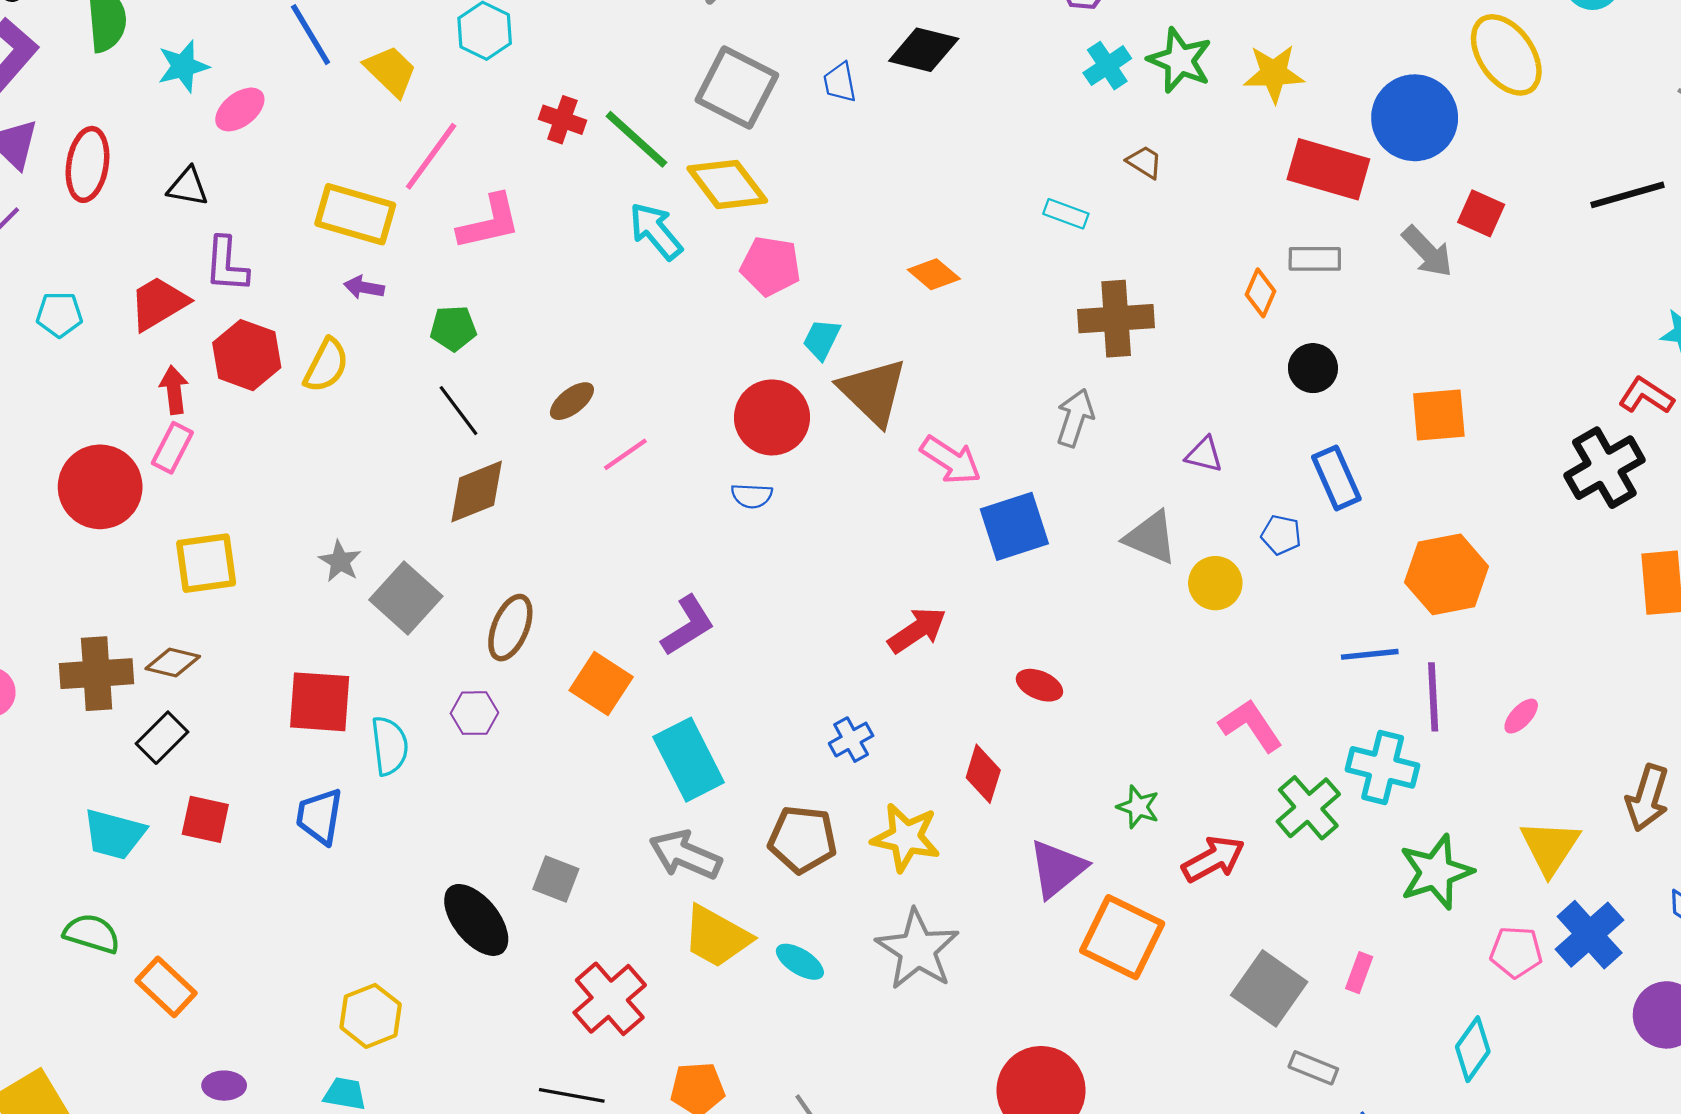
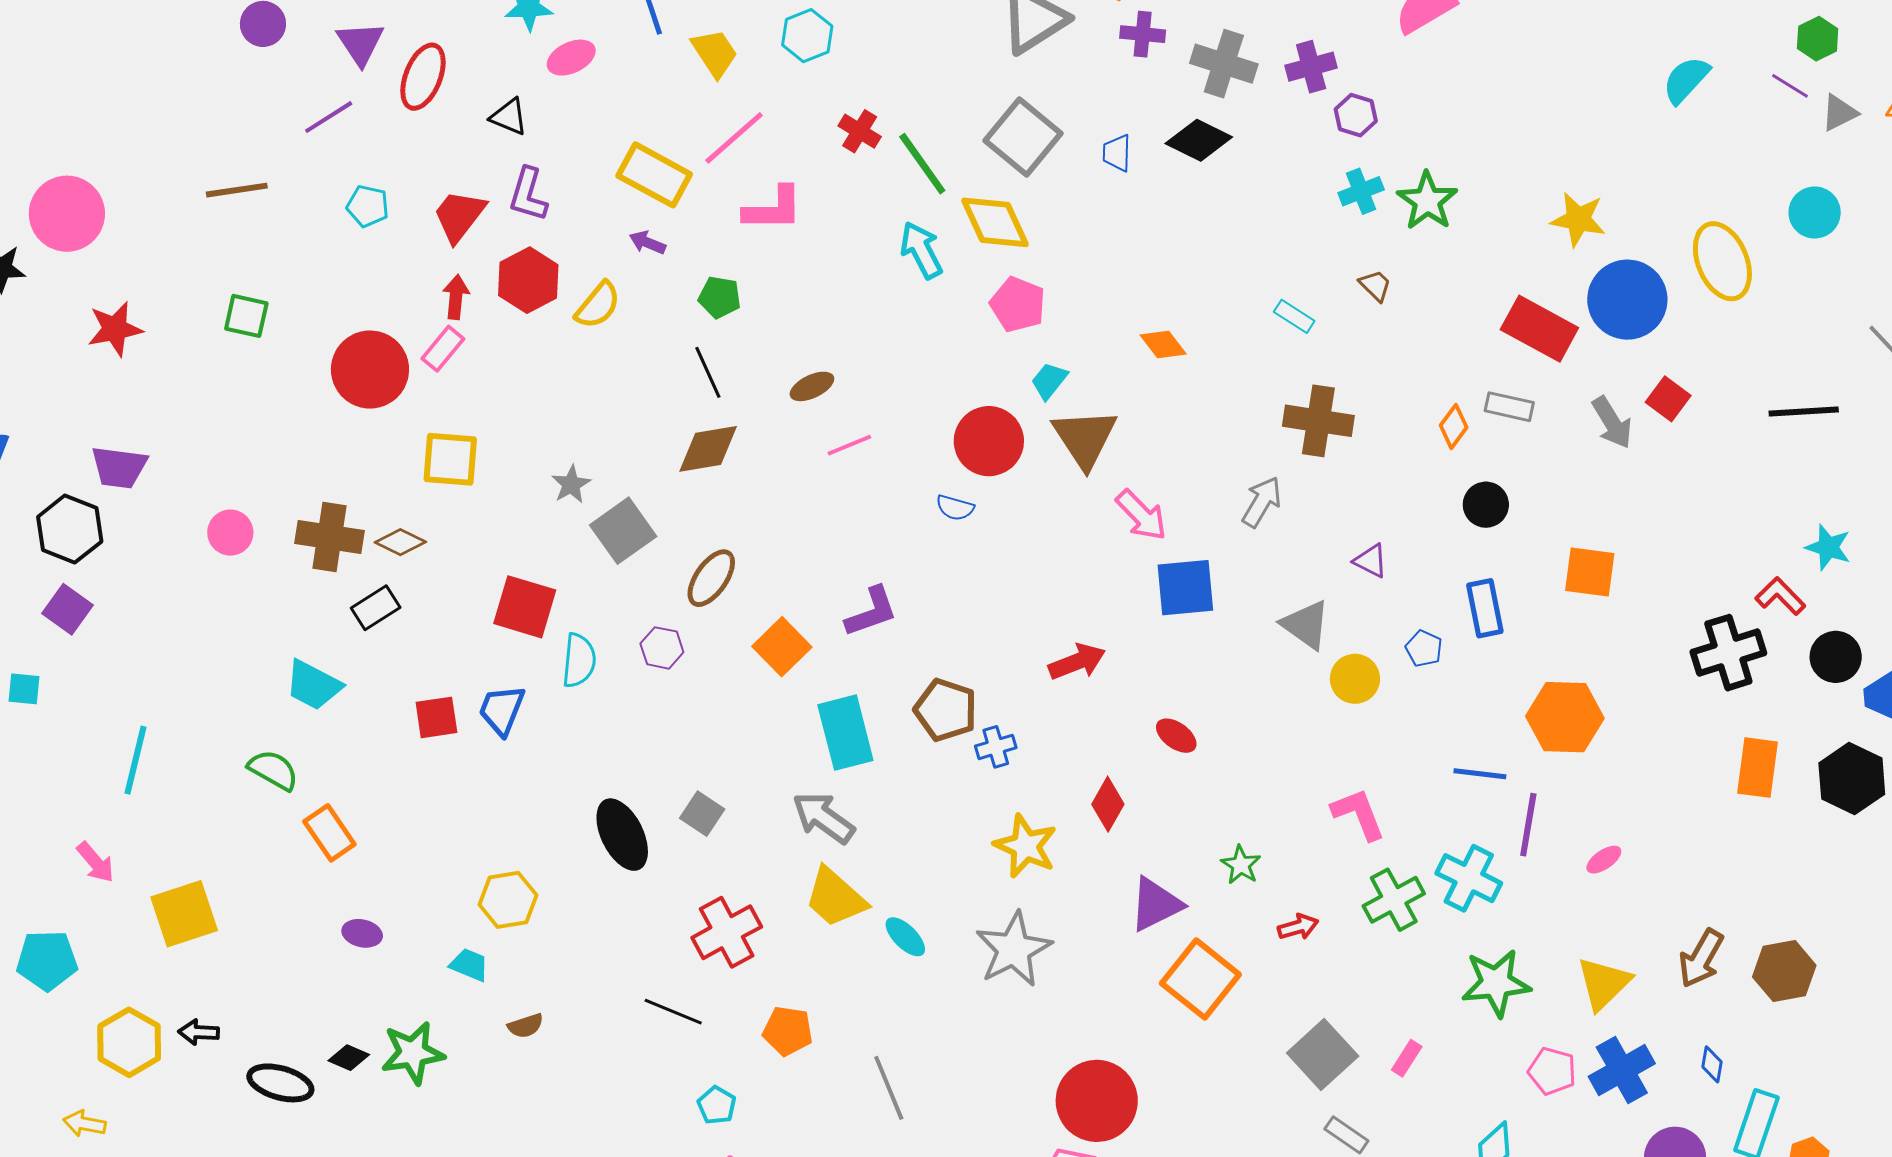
yellow star: (1274, 73) -> (1578, 219), moved
red trapezoid: (159, 303) -> (459, 216), turned -34
red square: (205, 819) -> (436, 717), moved, turned -33
brown pentagon: (803, 839) -> (946, 710), moved
red arrow: (1213, 859) -> (1298, 927), size x0.7

